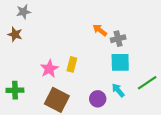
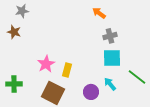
orange arrow: (100, 30) -> (99, 13), moved
yellow rectangle: (72, 64) -> (67, 70), moved
green line: (147, 83) -> (137, 77), turned 72

